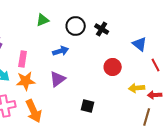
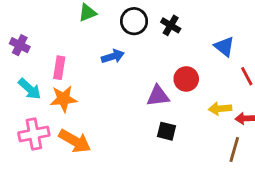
purple triangle: (58, 79) -> (158, 96), moved, turned 30
black square: (88, 106) -> (166, 131), moved
orange arrow: (34, 111) -> (75, 141), turned -35

